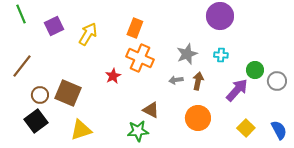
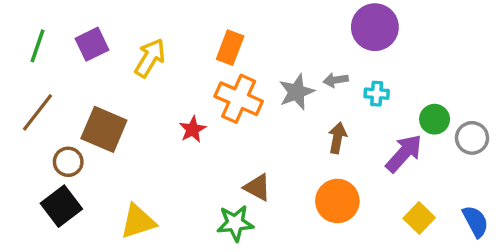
green line: (21, 14) -> (37, 46), moved, turned 42
gray star: (187, 54) -> (296, 92), moved
gray arrow: (176, 80) -> (336, 80), moved
brown square: (68, 93) -> (104, 129), moved

